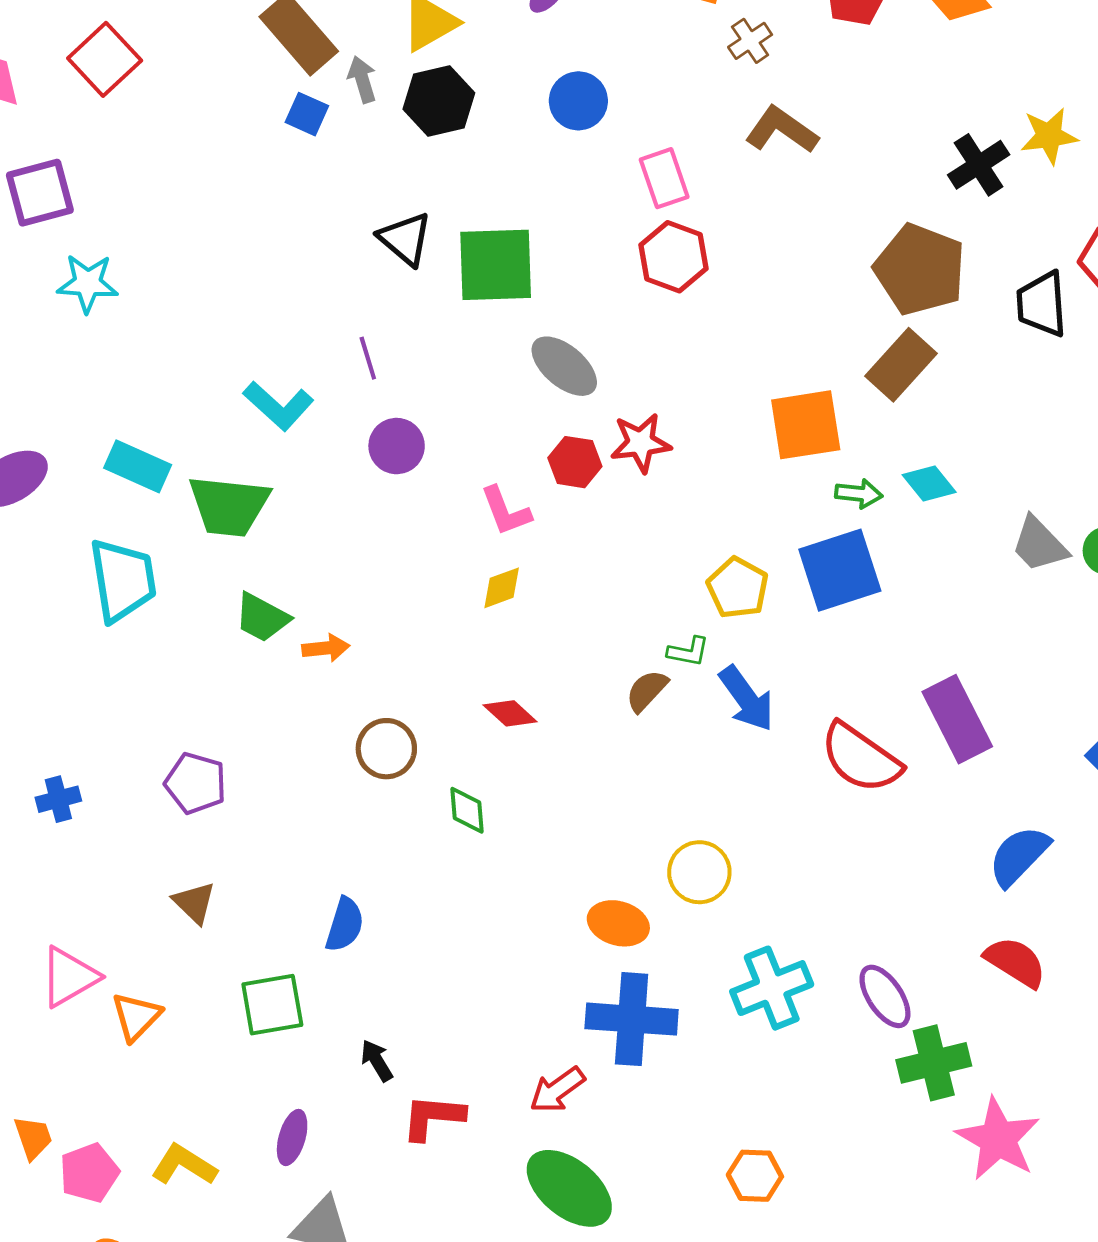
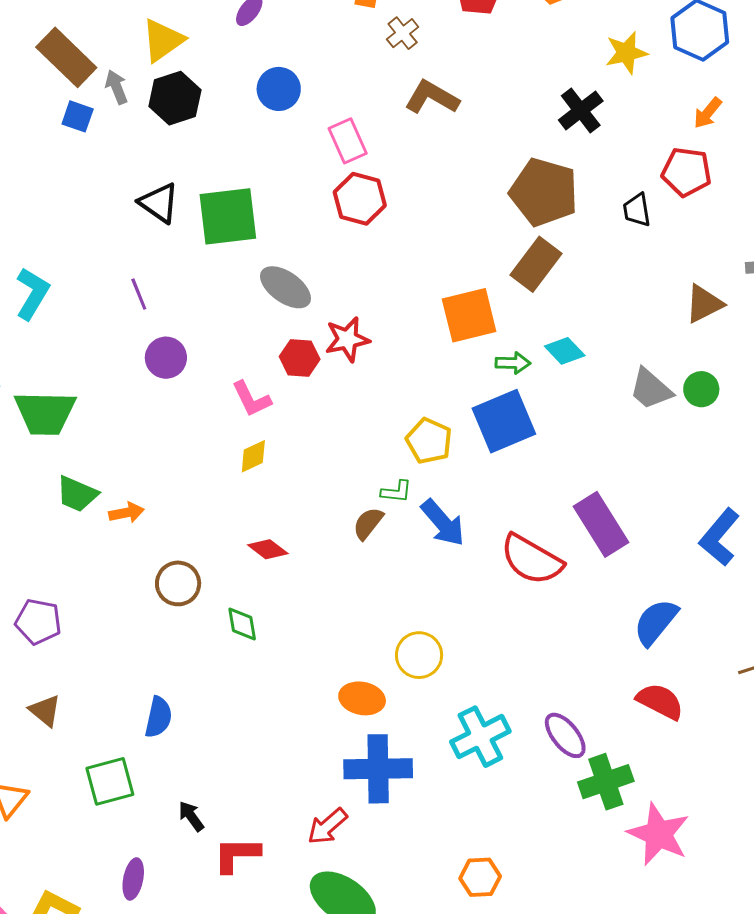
yellow star: (1049, 136) -> (626, 53), moved
black trapezoid: (1042, 304) -> (637, 210), size x0.7
cyan L-shape: (278, 406) -> (32, 294), moved, turned -96

